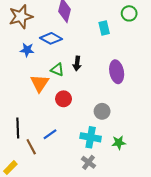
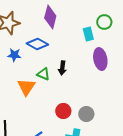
green circle: (129, 13) -> (104, 22), moved
purple ellipse: (117, 72) -> (100, 59), moved
red circle: (64, 99) -> (63, 111), moved

